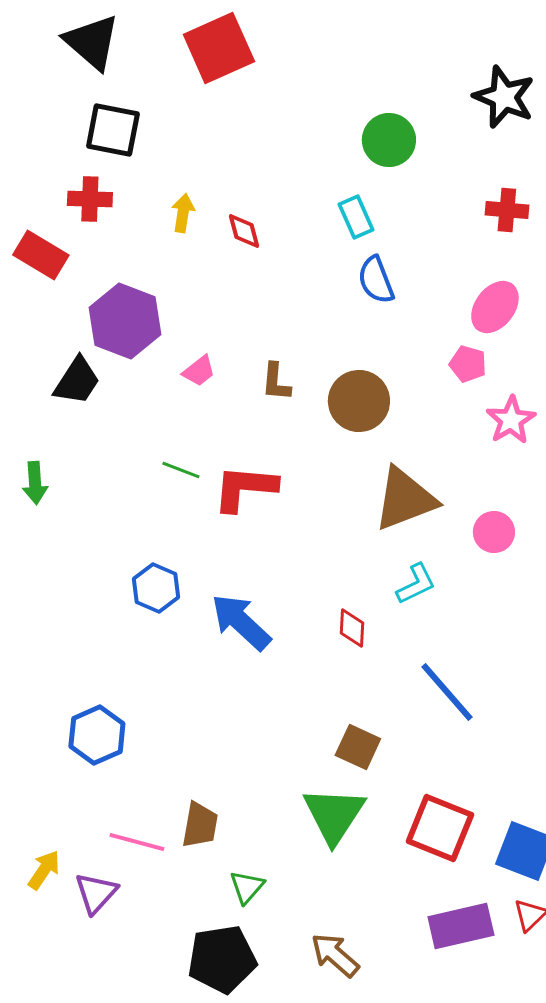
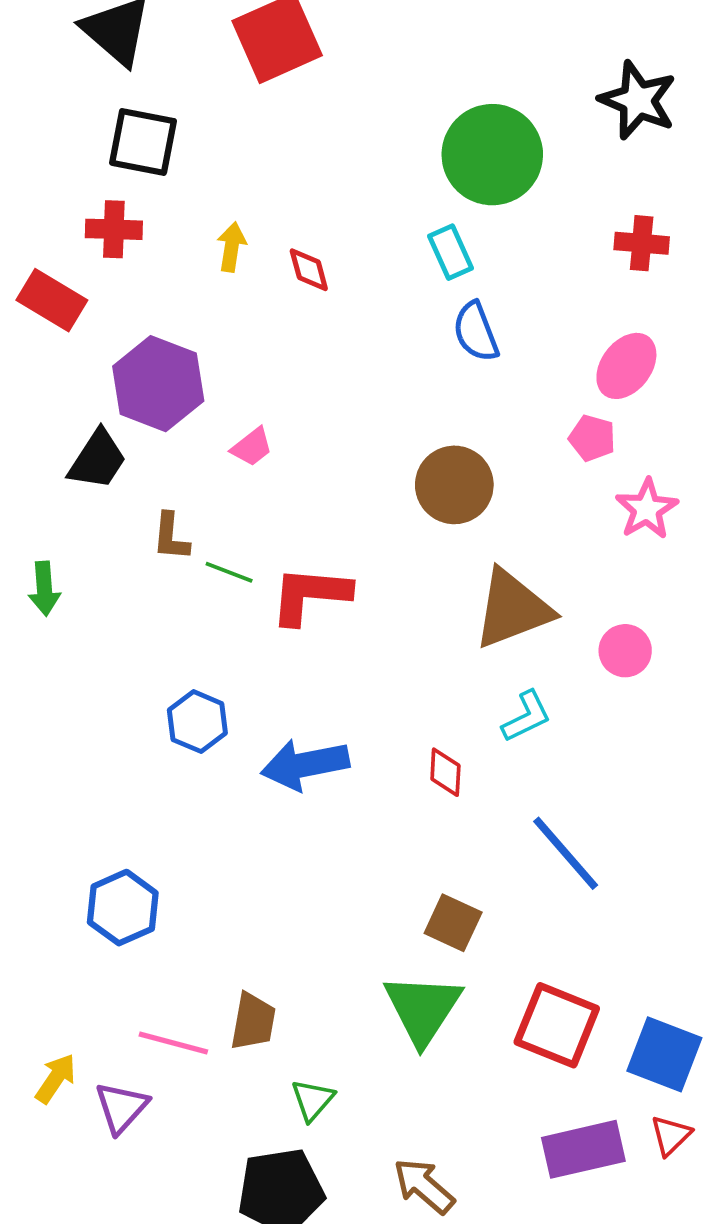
green circle: (389, 140) -> (492, 155), size x1.5
brown L-shape: (276, 382) -> (171, 537), moved
blue arrow: (241, 622) -> (305, 765), turned -54

